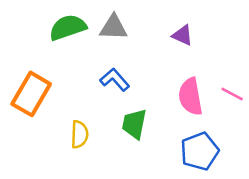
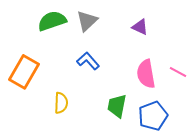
gray triangle: (113, 27) -> (87, 21), turned -45
green trapezoid: (134, 124) -> (117, 106), moved

